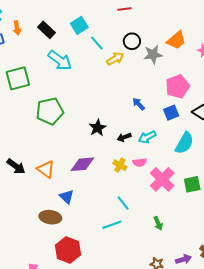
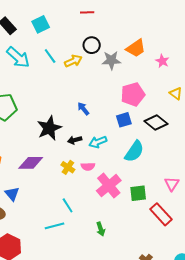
cyan line: (97, 43) -> (50, 56), moved
blue arrow: (139, 104) -> (83, 109), moved
black star: (98, 128) -> (49, 128), size x1.4

